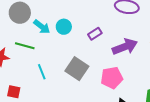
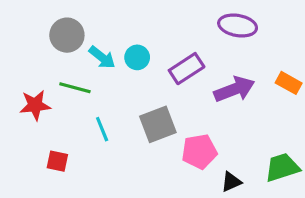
purple rectangle: (95, 34) -> (187, 69), size x1.5
gray square: (77, 69) -> (158, 124), turned 35
pink pentagon: (112, 78) -> (199, 151), moved

